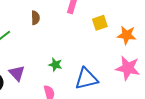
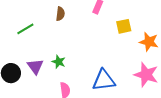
green star: (55, 65) -> (59, 62), moved

